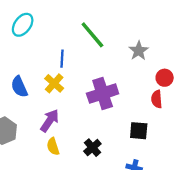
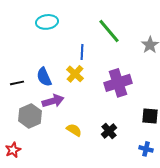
cyan ellipse: (23, 25) -> (47, 22), turned 45
purple arrow: (50, 121) -> (53, 101), moved, turned 40
yellow semicircle: (53, 146) -> (74, 130), turned 140

